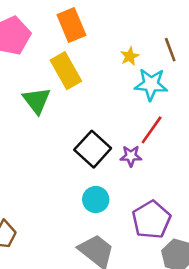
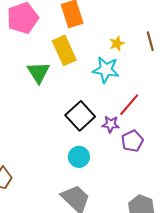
cyan star: (151, 84) -> (106, 70), moved
purple pentagon: (151, 220) -> (132, 141), moved, size x0.7

